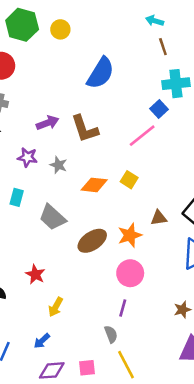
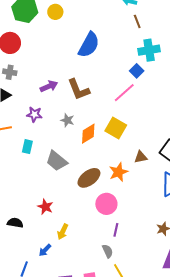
gray star: (58, 165) -> (67, 120), moved
yellow square: (129, 180) -> (116, 128), size x1.5
orange diamond: (94, 185) -> (88, 134), turned -35
pink circle: (130, 273) -> (106, 204), moved
blue arrow: (42, 341) -> (45, 250), moved

